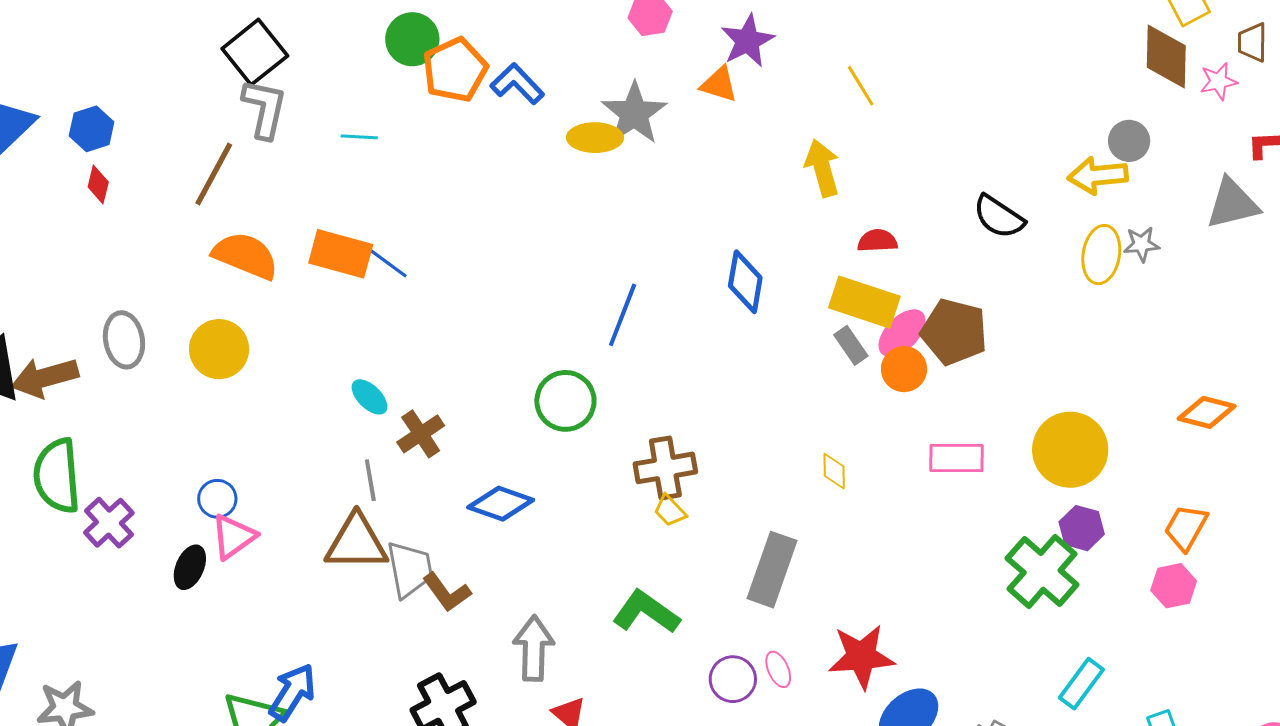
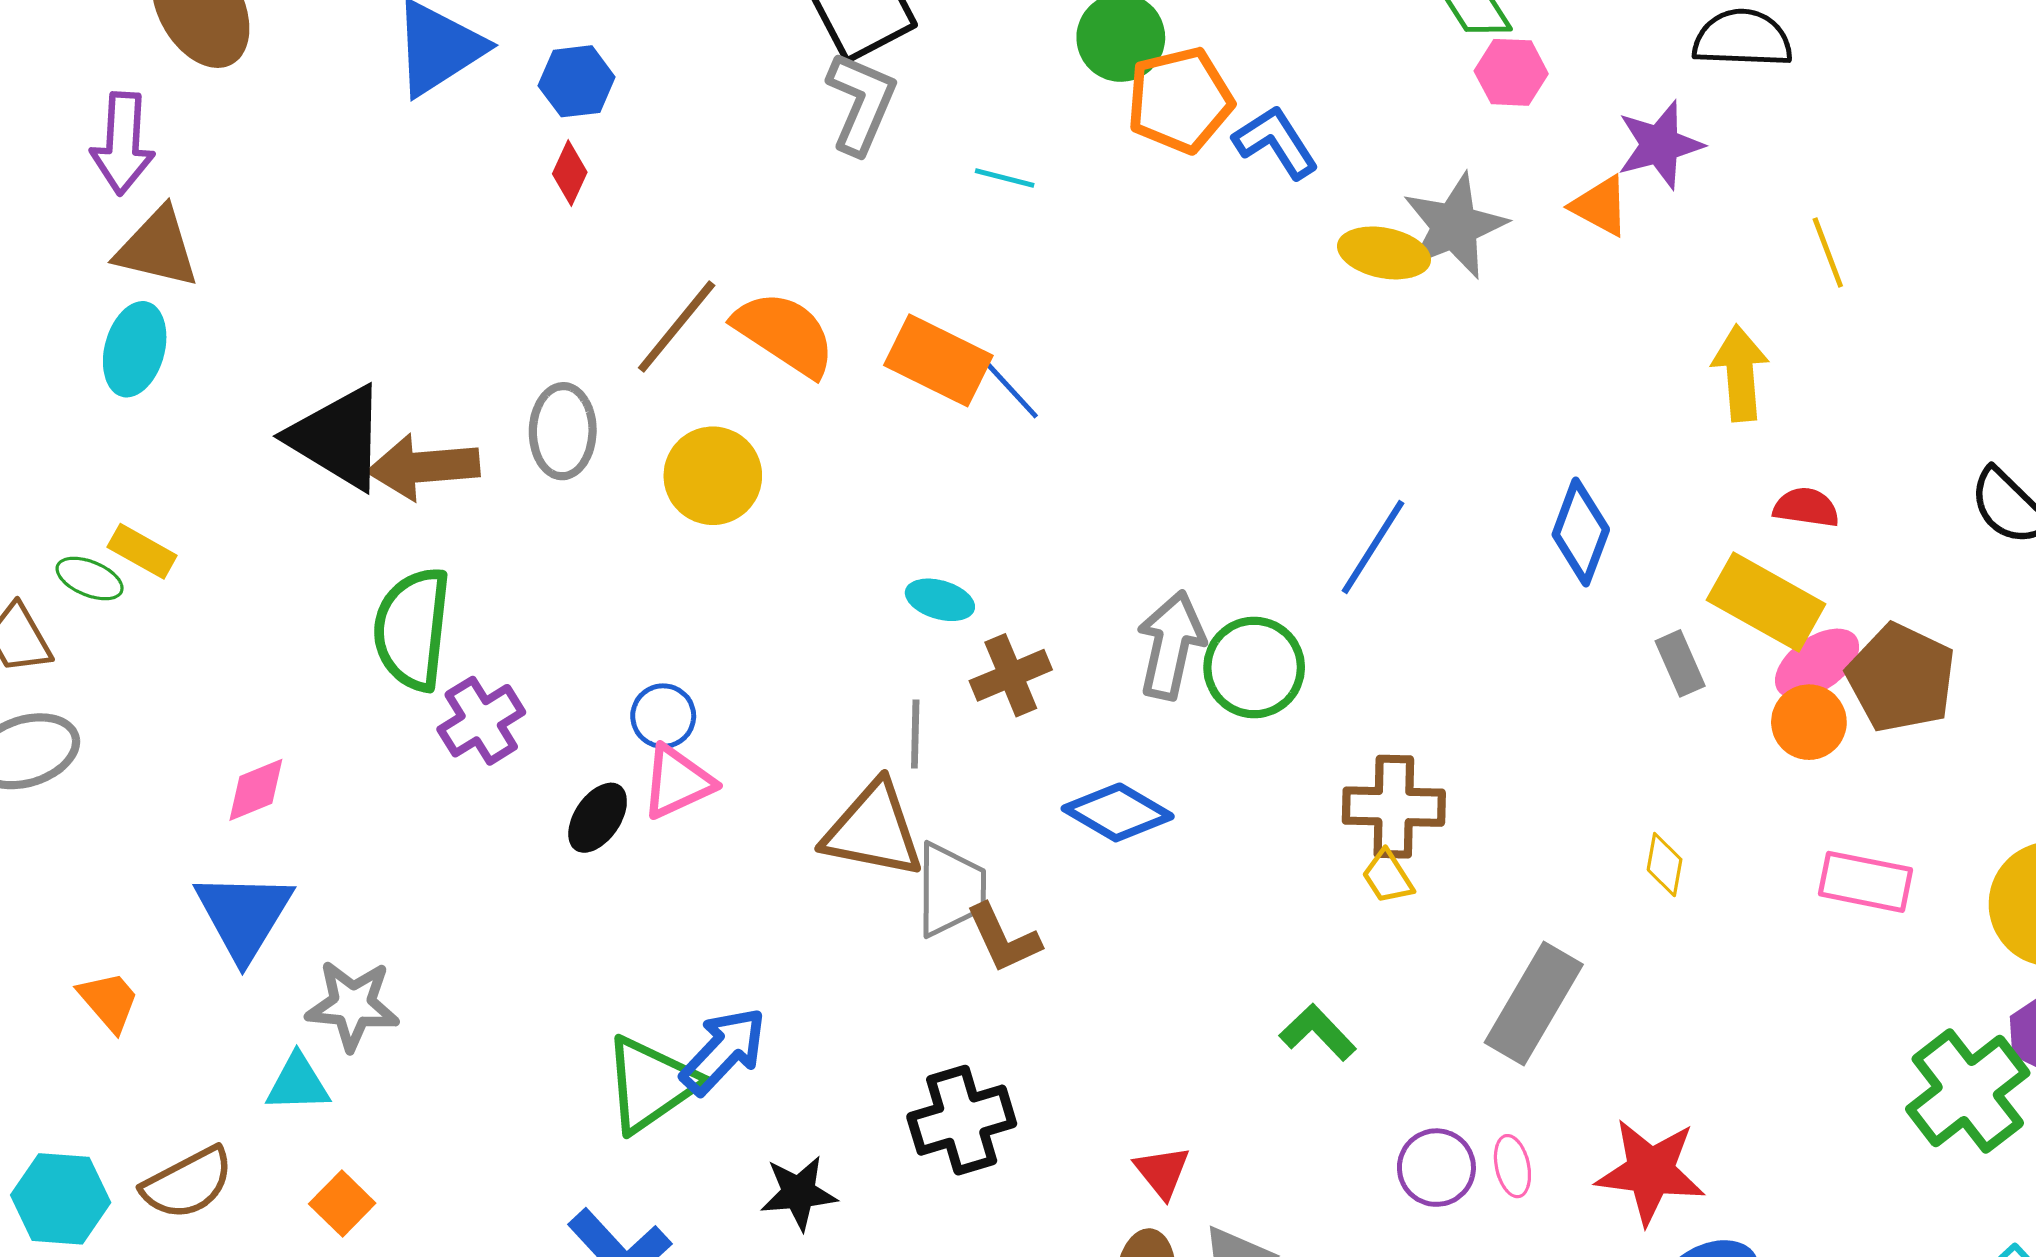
brown line: (214, 174) -> (677, 327), moved
gray rectangle: (851, 345) -> (1680, 663), moved
cyan ellipse: (369, 397) -> (940, 600), turned -39
green L-shape: (646, 612) -> (1318, 1032), size x0.7
gray arrow: (534, 648) -> (1171, 645), moved

